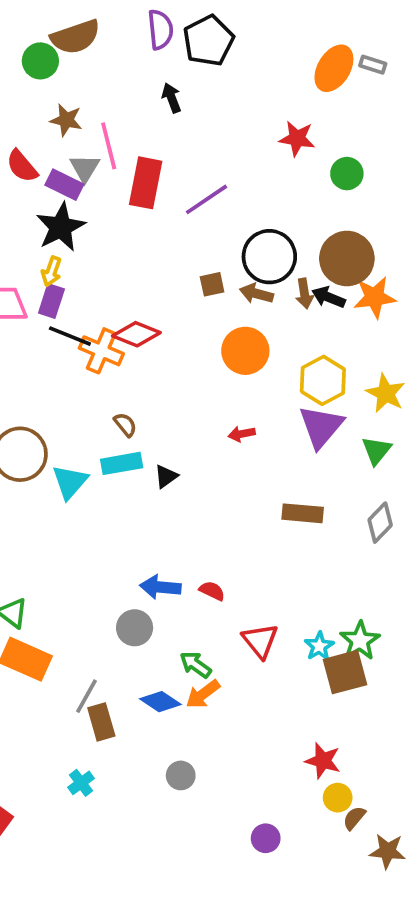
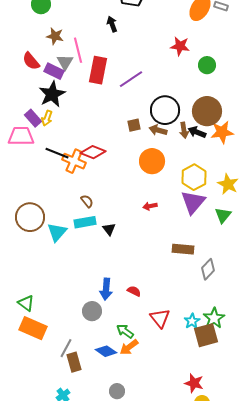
purple rectangle: (51, 301) -> (33, 118), moved, turned -60
black triangle: (166, 476) -> (109, 229), turned -32
gray diamond: (380, 523) -> (208, 269), moved
blue arrow: (160, 587) -> (106, 289), turned -90

